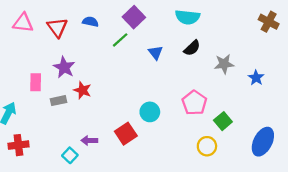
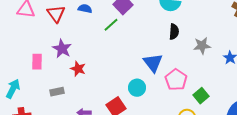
black semicircle: (192, 48) -> (174, 32), turned -42
blue triangle: (156, 53) -> (153, 63), moved, size x1.5
gray rectangle: (58, 101) -> (57, 92), moved

